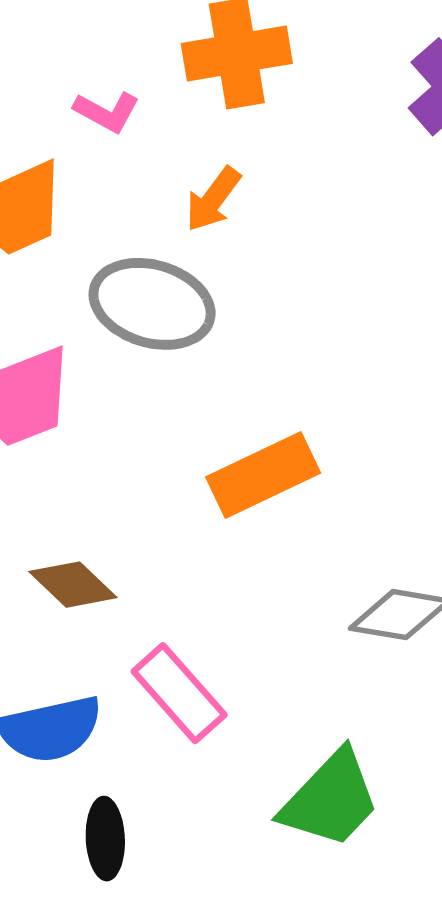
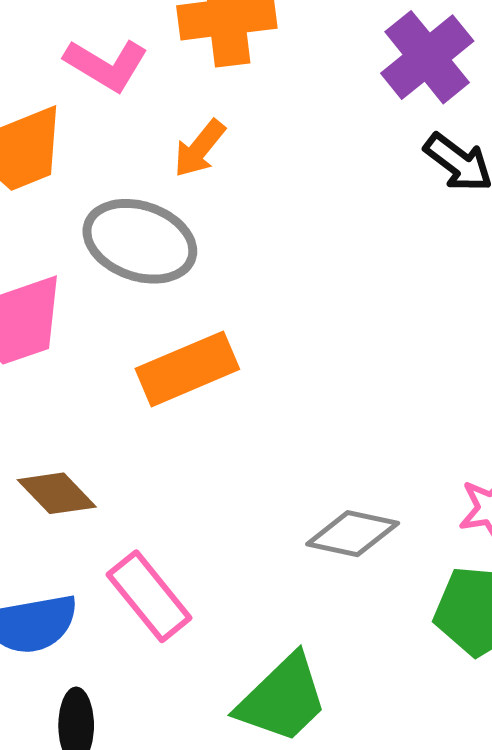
pink L-shape: (107, 112) -> (106, 65), size x1.4
orange rectangle: (263, 475) -> (187, 369), moved

